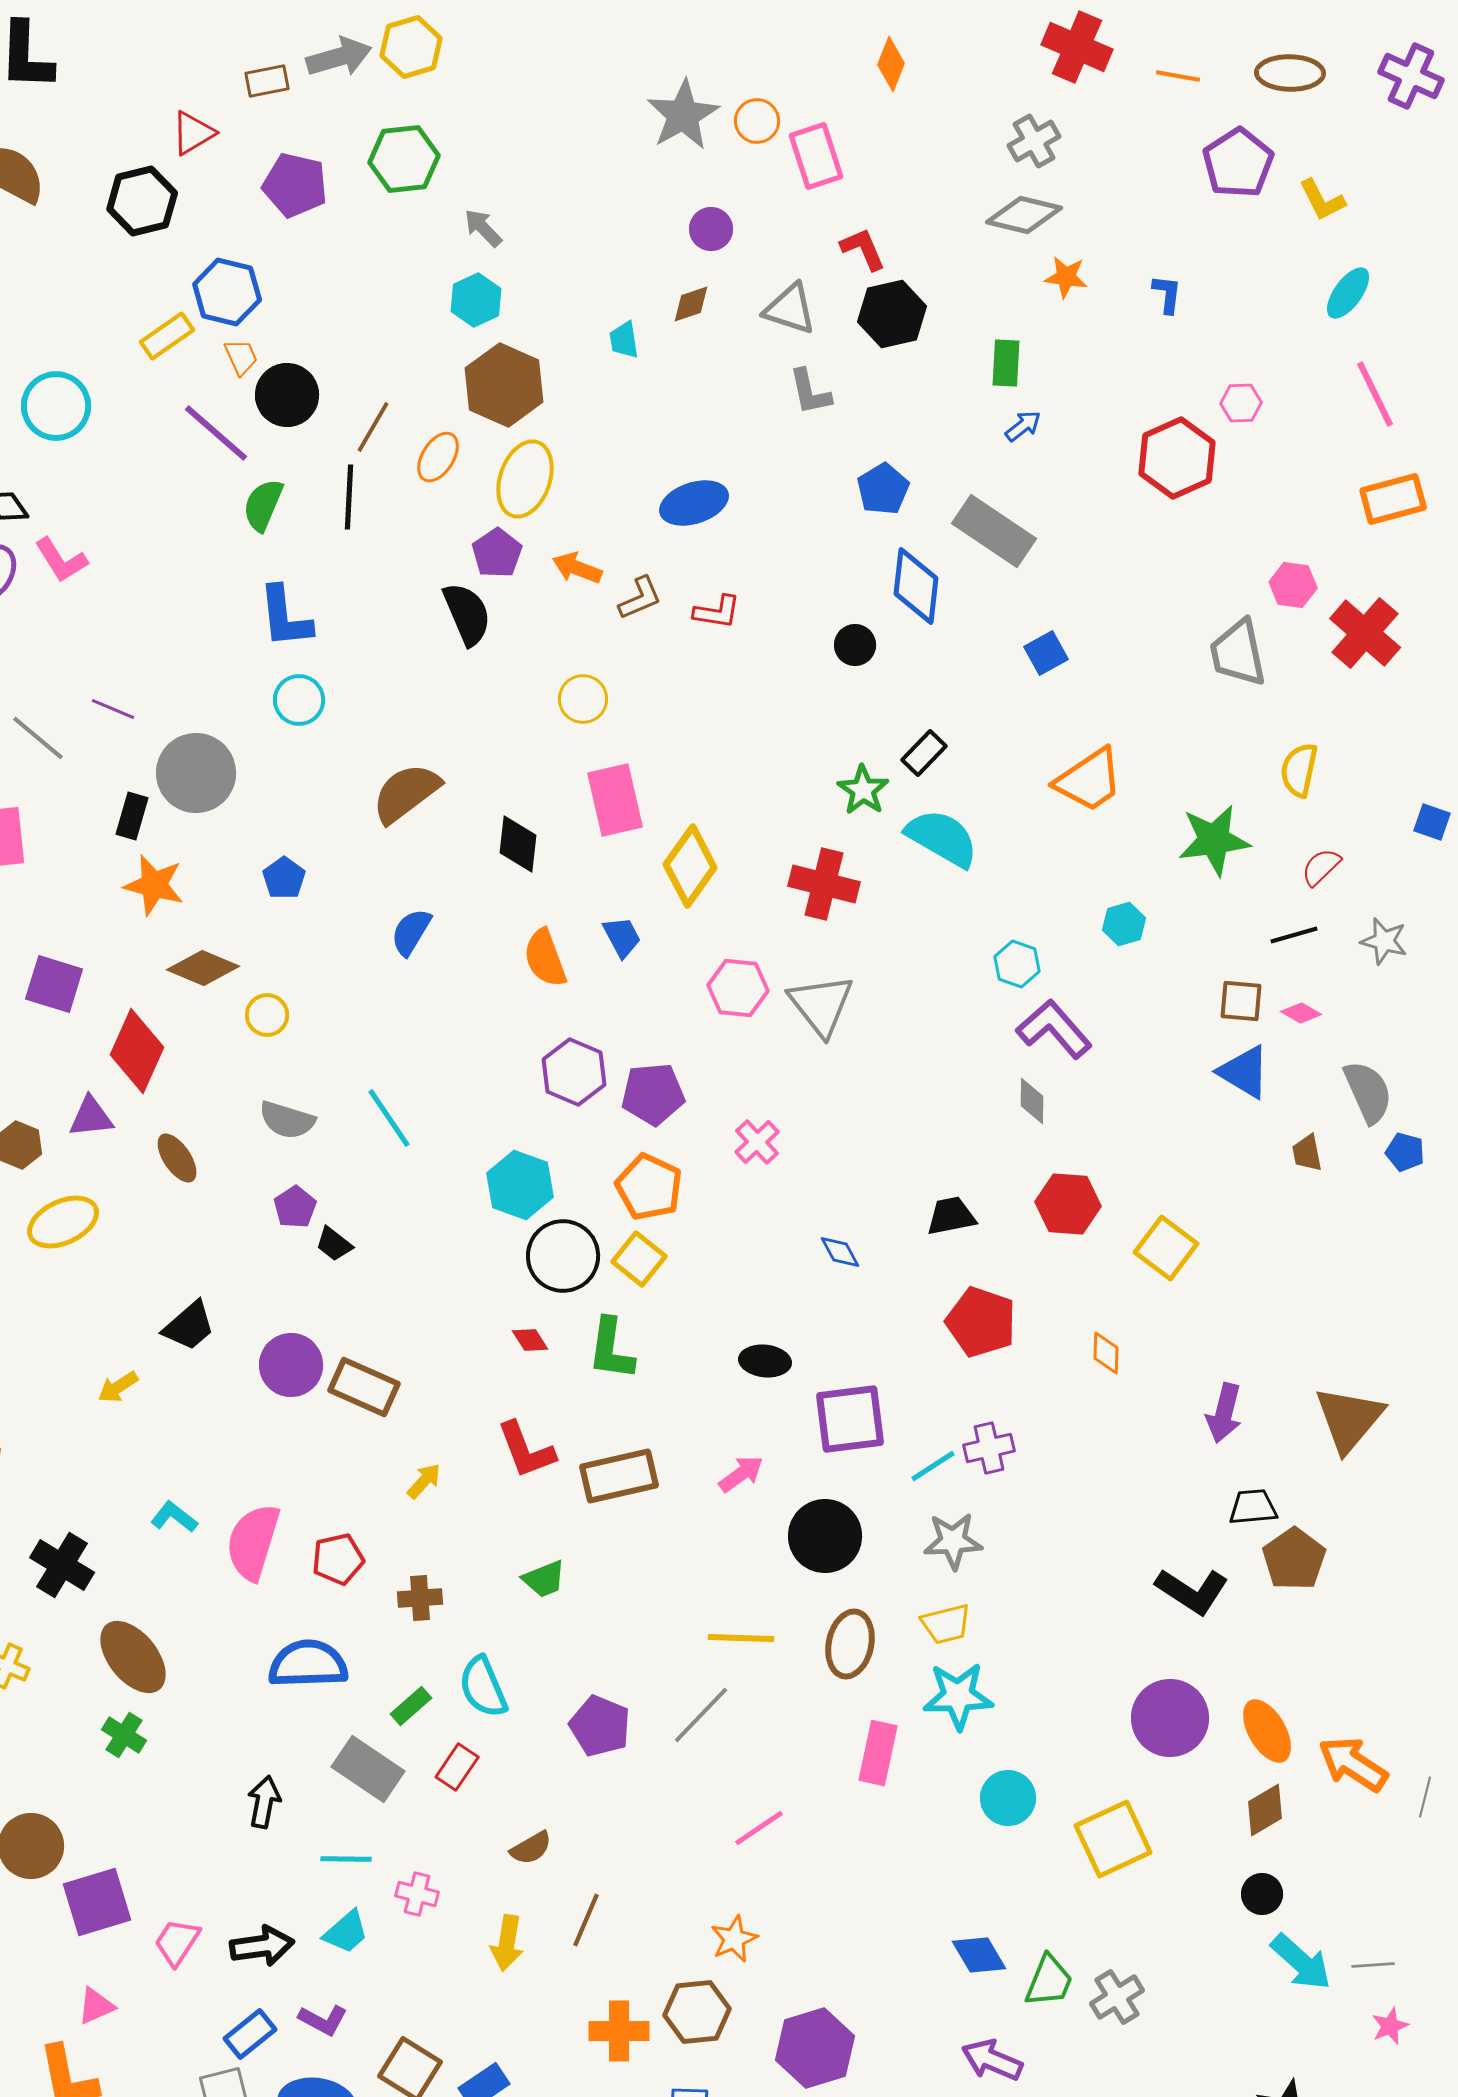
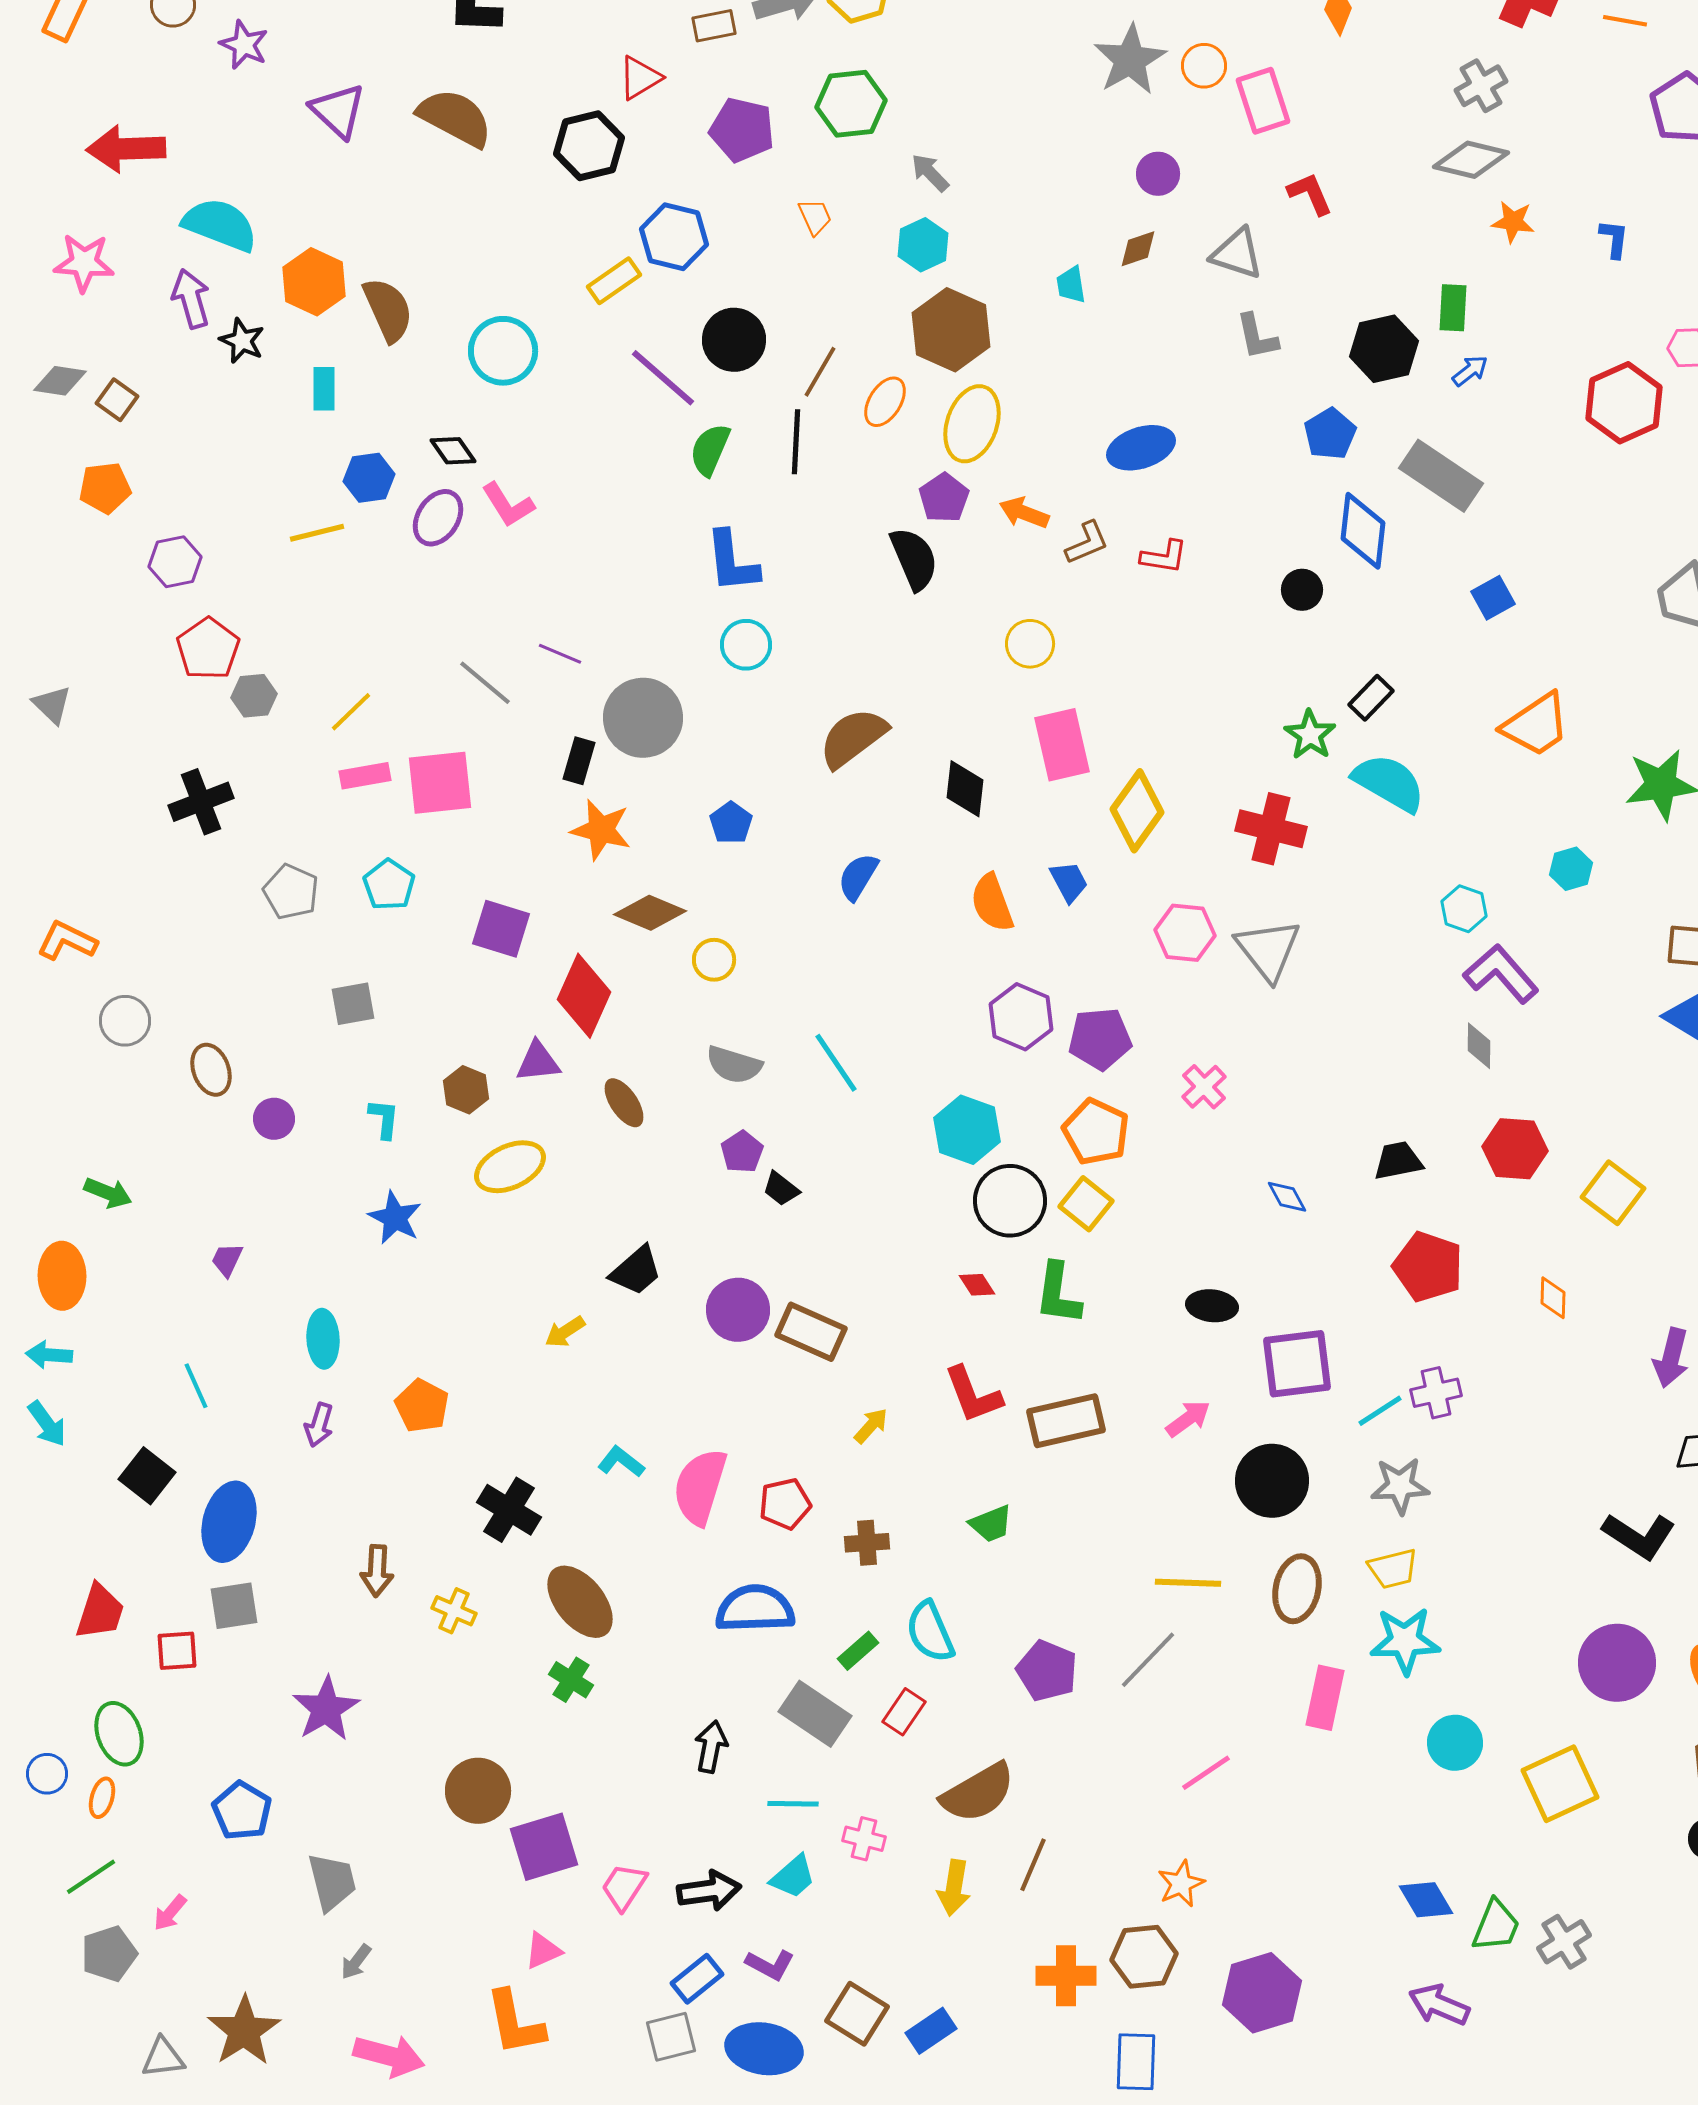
black hexagon: (892, 314) -> (1384, 349), moved
orange trapezoid: (241, 357) -> (815, 217), moved
brown semicircle: (531, 1848) -> (978, 1793), size x1.8

